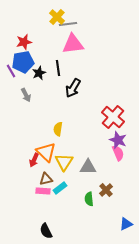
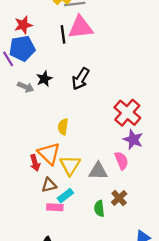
black line: (58, 68) -> (63, 34), moved
black star: (39, 73) -> (44, 79), moved
gray arrow: (26, 95) -> (26, 87), turned -40
pink semicircle: (118, 153) -> (121, 161), moved
red arrow: (34, 160) -> (35, 163), turned -40
pink rectangle: (43, 191) -> (55, 207), moved

